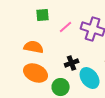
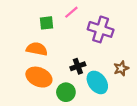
green square: (43, 15) -> (47, 23), moved
pink line: (66, 27) -> (71, 12), moved

